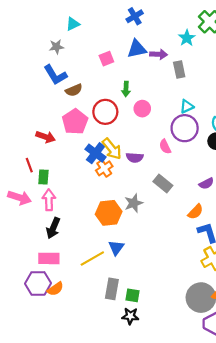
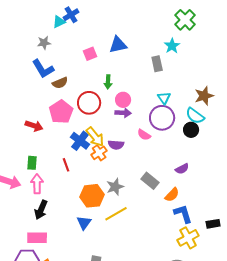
blue cross: (135, 16) -> (71, 15), moved
cyan star: (187, 38) -> (172, 46), moved
purple arrow: (159, 54) -> (123, 113), moved
cyan triangle: (187, 106) -> (164, 98), turned -40
pink semicircle: (165, 147) -> (144, 135), turned -32
red line: (29, 165) -> (66, 165), moved
orange cross: (104, 168) -> (99, 153), moved
gray rectangle: (163, 184) -> (150, 181), moved
blue triangle: (116, 248) -> (84, 223), moved
yellow line: (92, 258) -> (116, 214), moved

